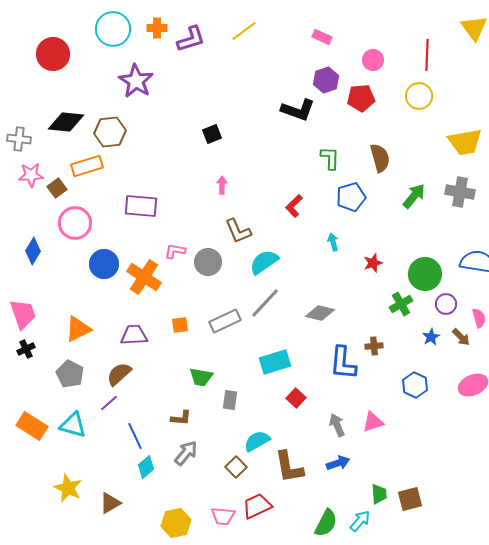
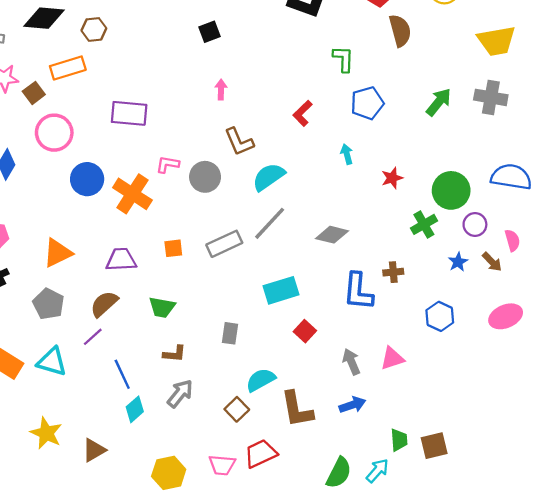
brown hexagon: (110, 132) -> (94, 29), size x0.7
brown semicircle: (380, 158) -> (400, 31), moved
green trapezoid: (201, 377) -> (162, 307), moved

